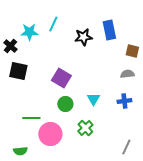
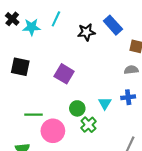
blue rectangle: (109, 30) -> (113, 25), turned -30
black cross: (10, 46) -> (12, 19), moved
cyan triangle: (93, 99) -> (105, 103), moved
green circle: (65, 104) -> (77, 108), moved

